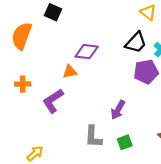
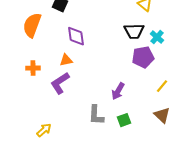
black trapezoid: (136, 43) -> (134, 31), turned 45
purple diamond: (87, 52) -> (76, 36), moved, turned 75
orange triangle: (70, 72) -> (66, 60), moved

